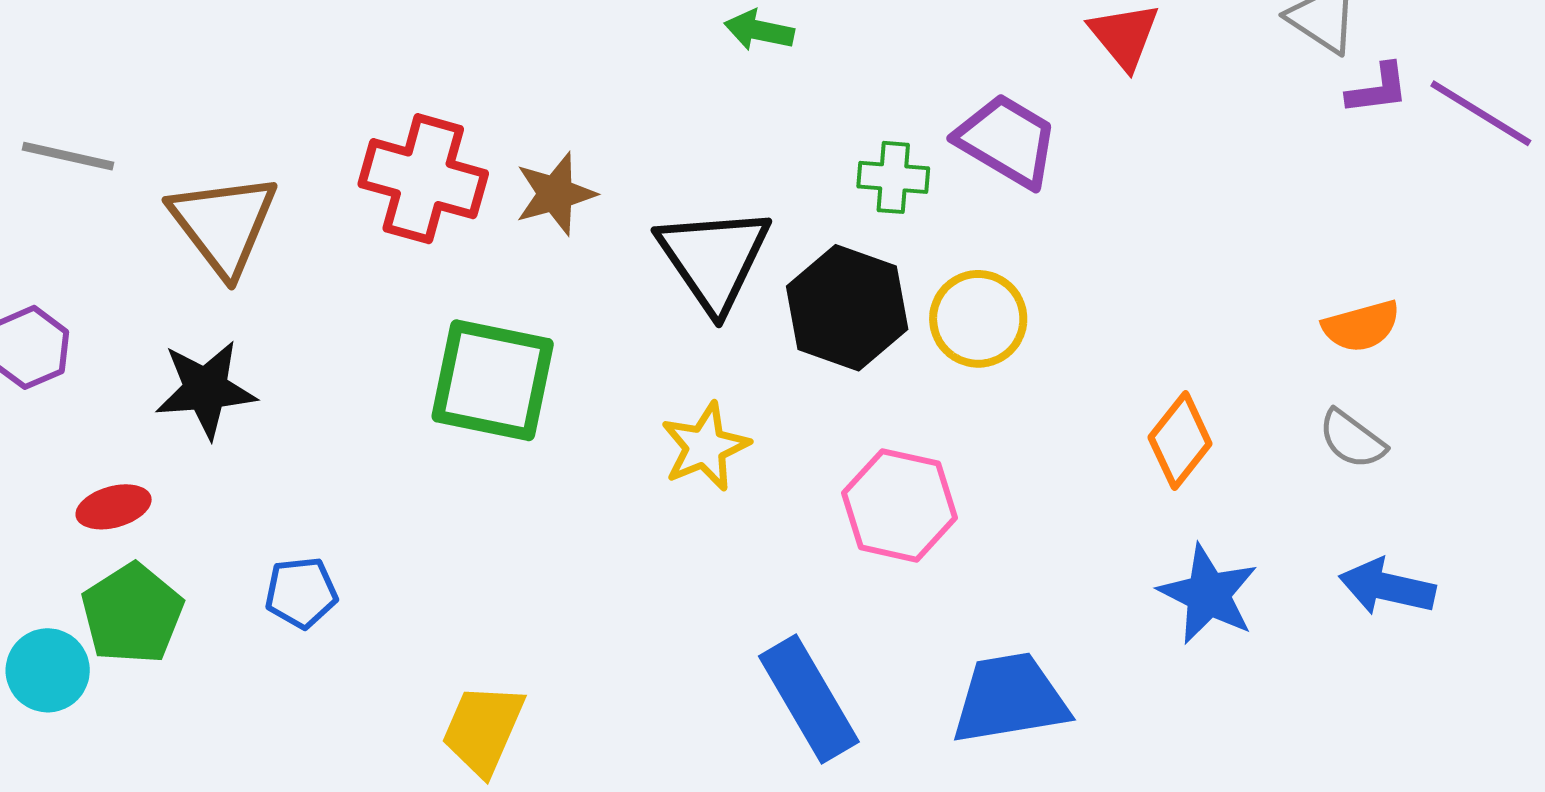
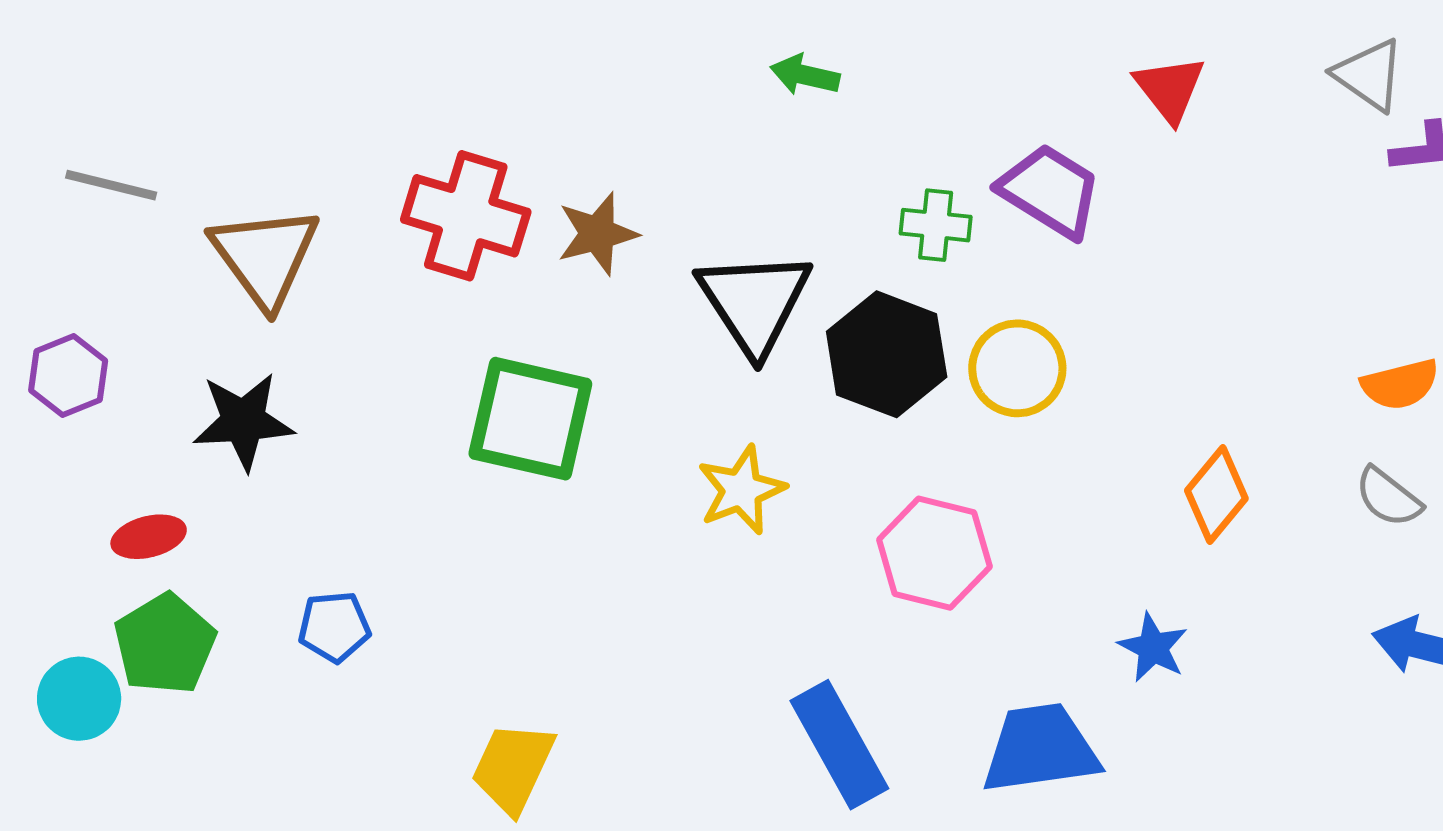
blue star: (1208, 594) -> (1153, 648), moved, size x0.7

